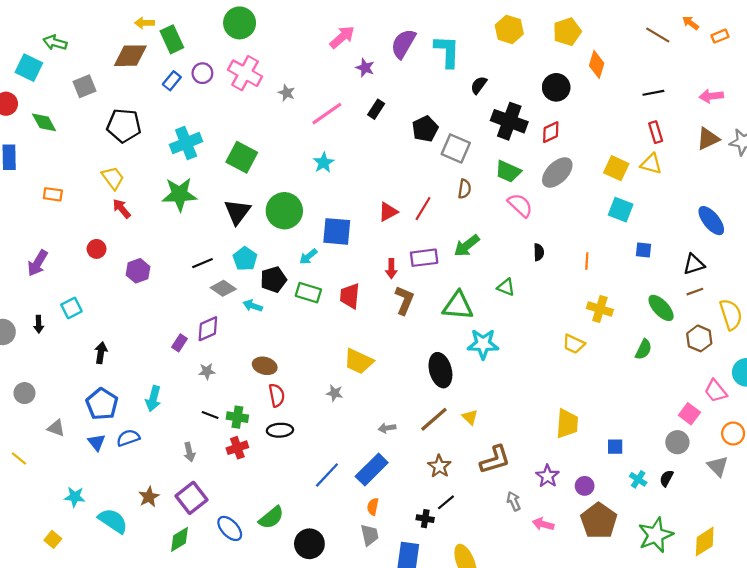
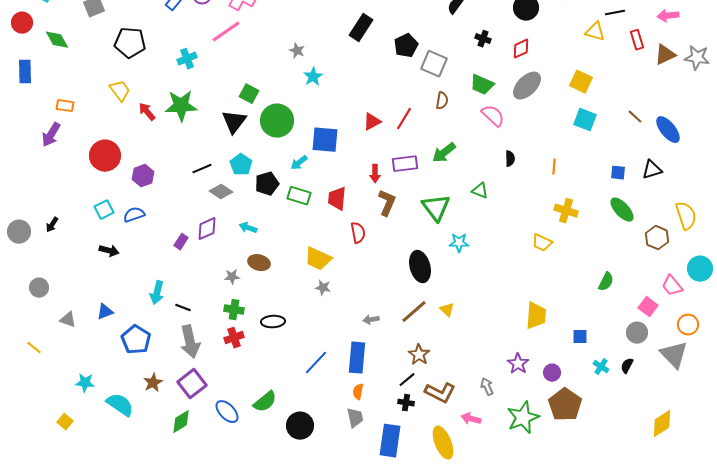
gray star: (287, 93) -> (297, 51), moved
black rectangle: (376, 109) -> (361, 28), size x1.5
pink line: (327, 114) -> (226, 32), moved
black cross: (509, 121) -> (483, 39), size x0.5
red rectangle: (656, 132) -> (637, 40), moved
cyan cross: (186, 143) -> (187, 59), size x0.7
green square: (242, 157) -> (249, 94), moved, size x0.7
yellow triangle: (651, 164) -> (595, 32), moved
red arrow: (122, 209) -> (147, 112), moved
red circle: (97, 249) -> (105, 156), size x1.8
blue square: (644, 250) -> (618, 173), moved
purple arrow: (38, 263) -> (51, 135), moved
brown line: (695, 292) -> (635, 117), moved, turned 63
cyan arrow: (253, 306) -> (248, 228), moved
green triangle: (458, 306) -> (436, 208), turned 48
cyan square: (71, 308) -> (104, 210), moved
black arrow: (39, 324) -> (52, 225), turned 35
cyan star: (483, 344) -> (459, 243), size x0.7
green semicircle: (644, 349) -> (606, 282), moved
black arrow: (101, 353) -> (109, 251), turned 96
yellow trapezoid: (359, 361) -> (318, 259), moved
gray star: (207, 371) -> (232, 277), moved
red semicircle: (277, 395) -> (358, 233), moved
blue pentagon: (102, 404) -> (136, 340), moved
black line: (210, 415) -> (183, 308), moved
blue semicircle: (128, 438) -> (134, 215), moved
blue triangle: (97, 442) -> (105, 312), moved, turned 48
gray arrow: (189, 452) -> (190, 342), size x1.8
brown L-shape: (495, 460) -> (440, 393), moved, turned 44
gray triangle: (718, 466) -> (674, 355), size x1.4
blue rectangle: (372, 470) -> (357, 358), turned -40
black line: (446, 502) -> (407, 380), moved
pink arrow: (543, 524) -> (471, 419), moved
green star: (656, 535) -> (523, 418), moved

